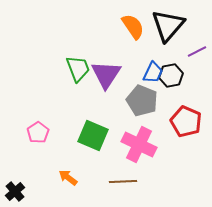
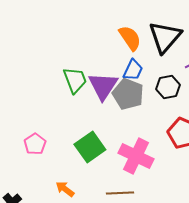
blue trapezoid: (153, 73) -> (133, 70), moved
gray pentagon: (142, 101) -> (128, 94), moved
green square: (93, 136) -> (90, 147), turned 32

